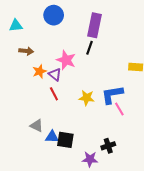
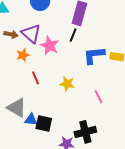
purple triangle: (55, 74) -> (31, 34), moved, size x1.5
blue L-shape: (112, 95) -> (94, 55), moved
gray triangle: (37, 126) -> (17, 108), size x1.5
black cross: (108, 146) -> (85, 132), size x1.5

